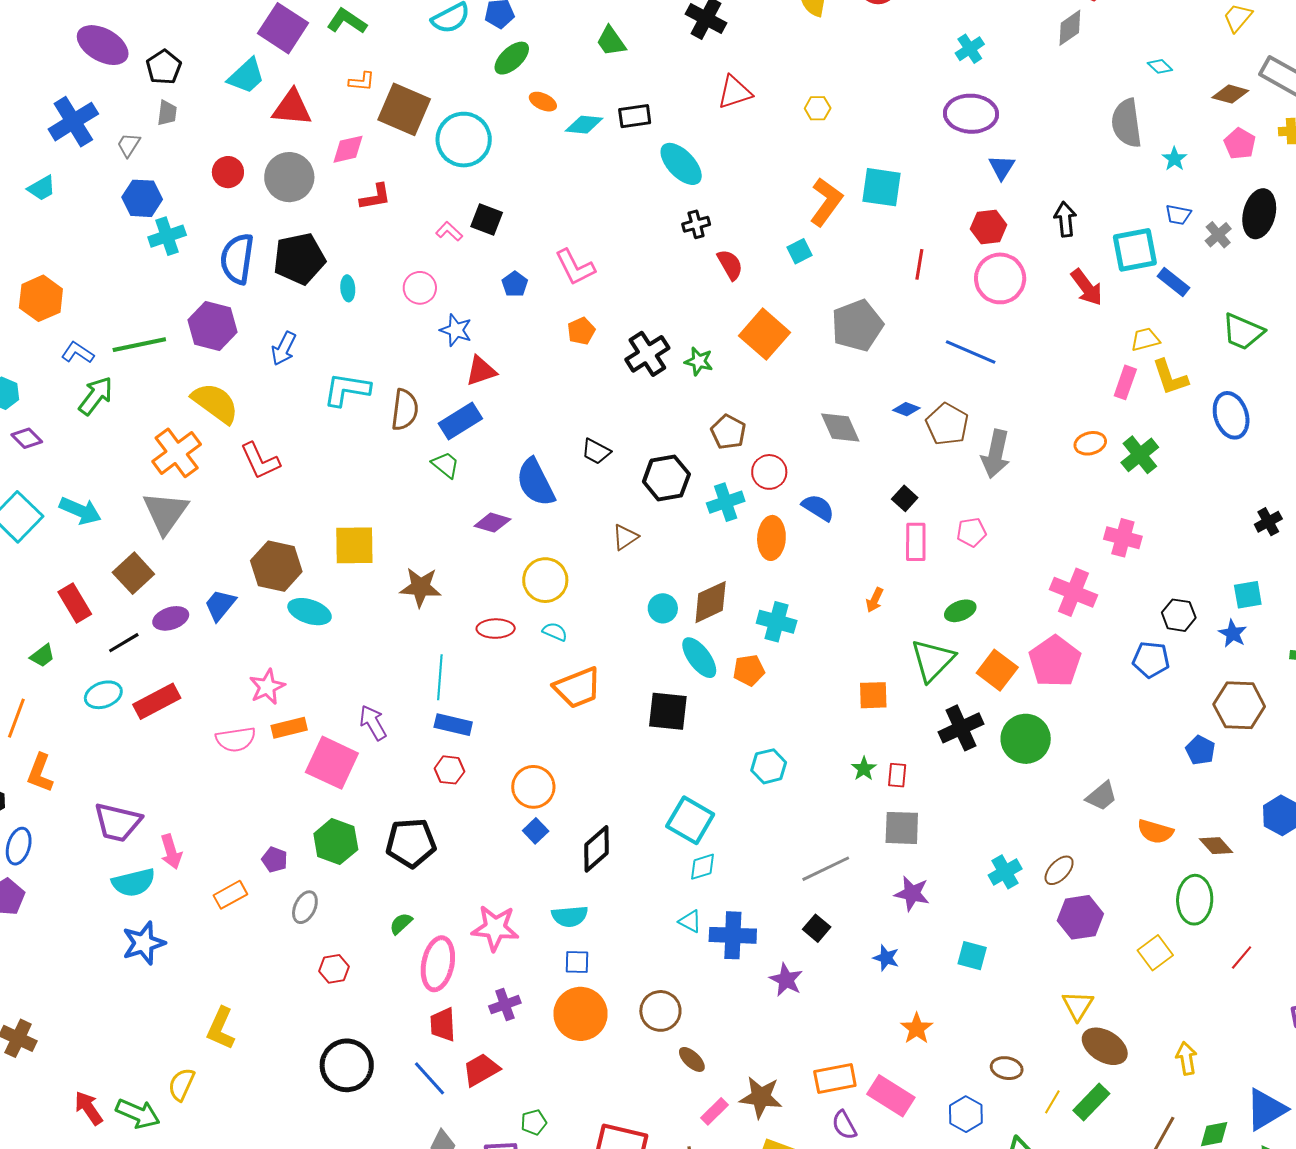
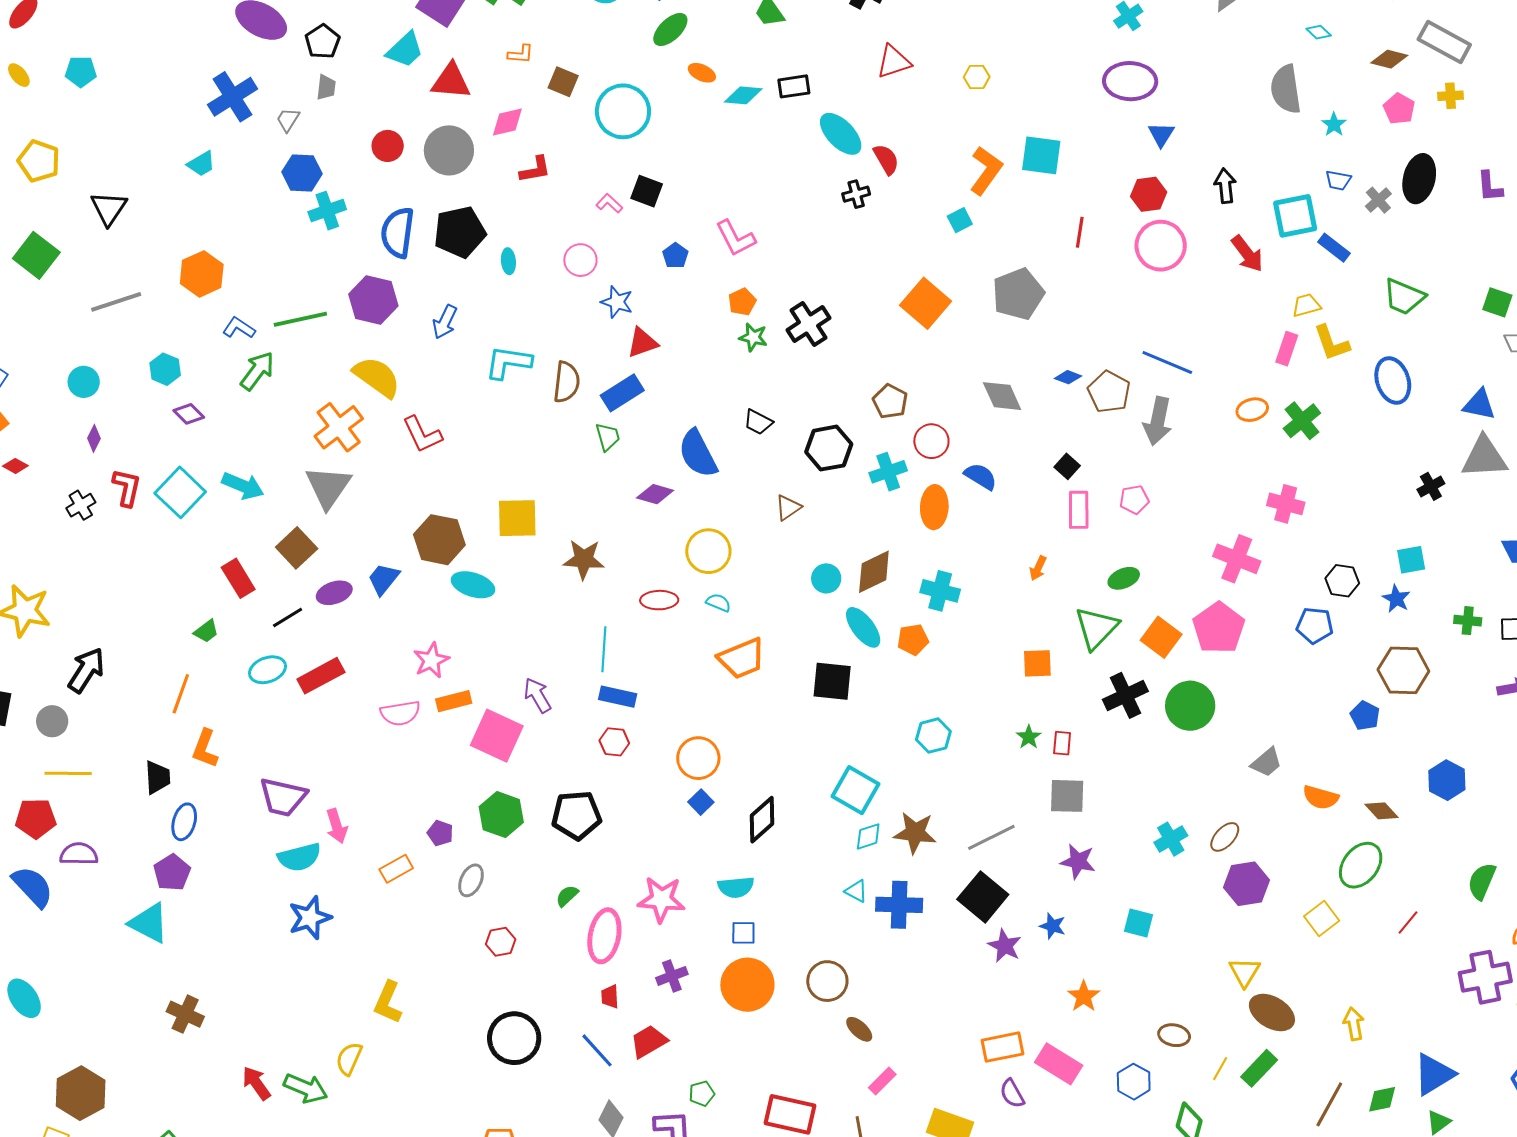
brown square: (404, 109) -> (563, 82), size x0.6
red semicircle: (730, 265) -> (886, 159), moved
blue line: (971, 352) -> (1167, 362), moved
green star: (699, 361) -> (753, 337), moved
green trapezoid: (446, 465) -> (608, 437), turned 36
green ellipse: (1195, 900) -> (1361, 865), turned 36
black square: (817, 928) -> (983, 897), size x1.8
purple star: (786, 980) -> (1005, 946), moved
red trapezoid: (443, 1025) -> (610, 997), size x0.7
brown star: (761, 1097) -> (915, 833), moved

